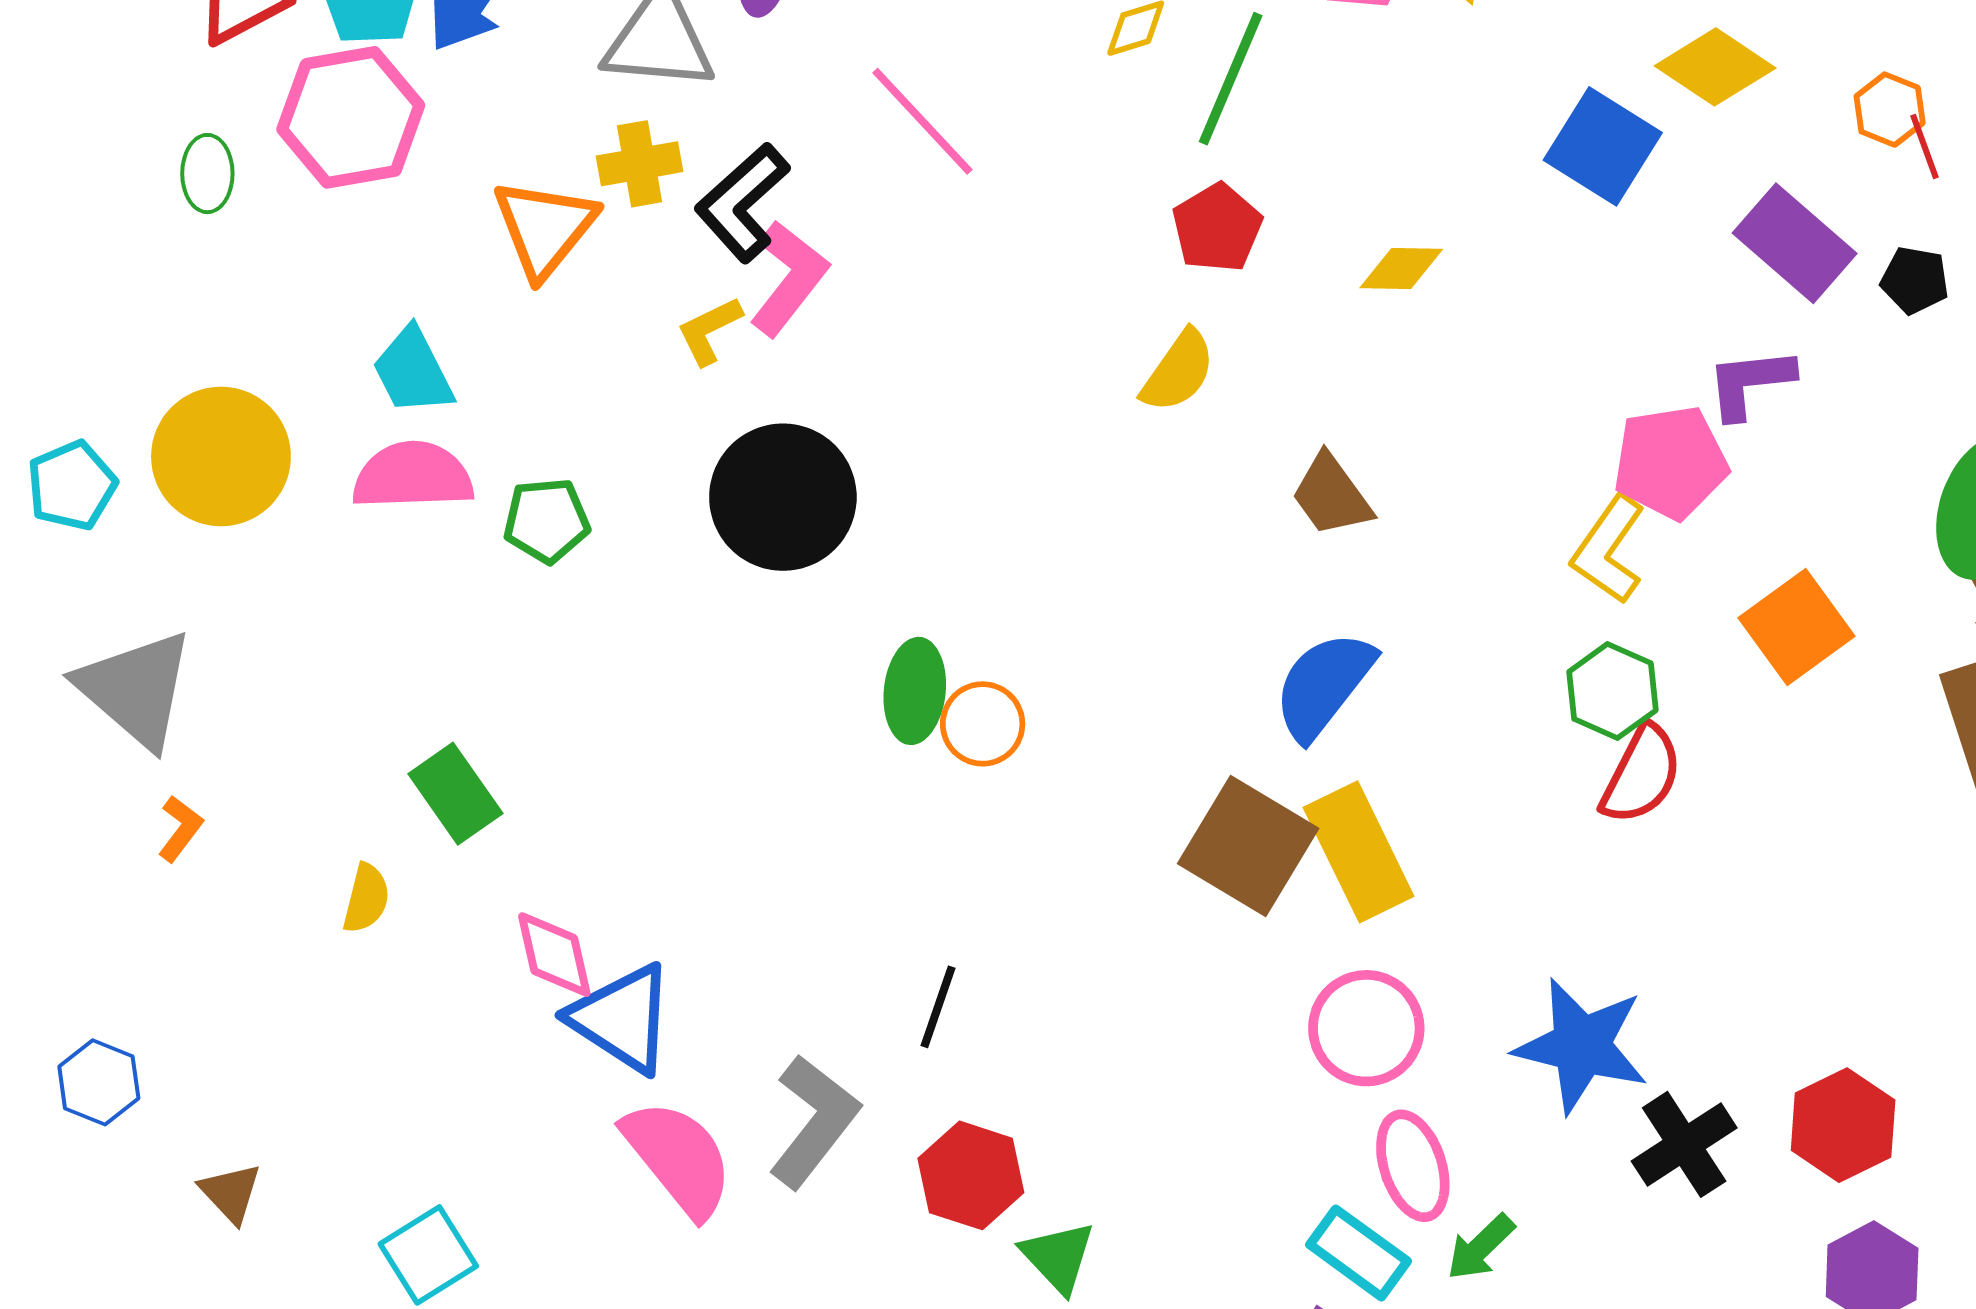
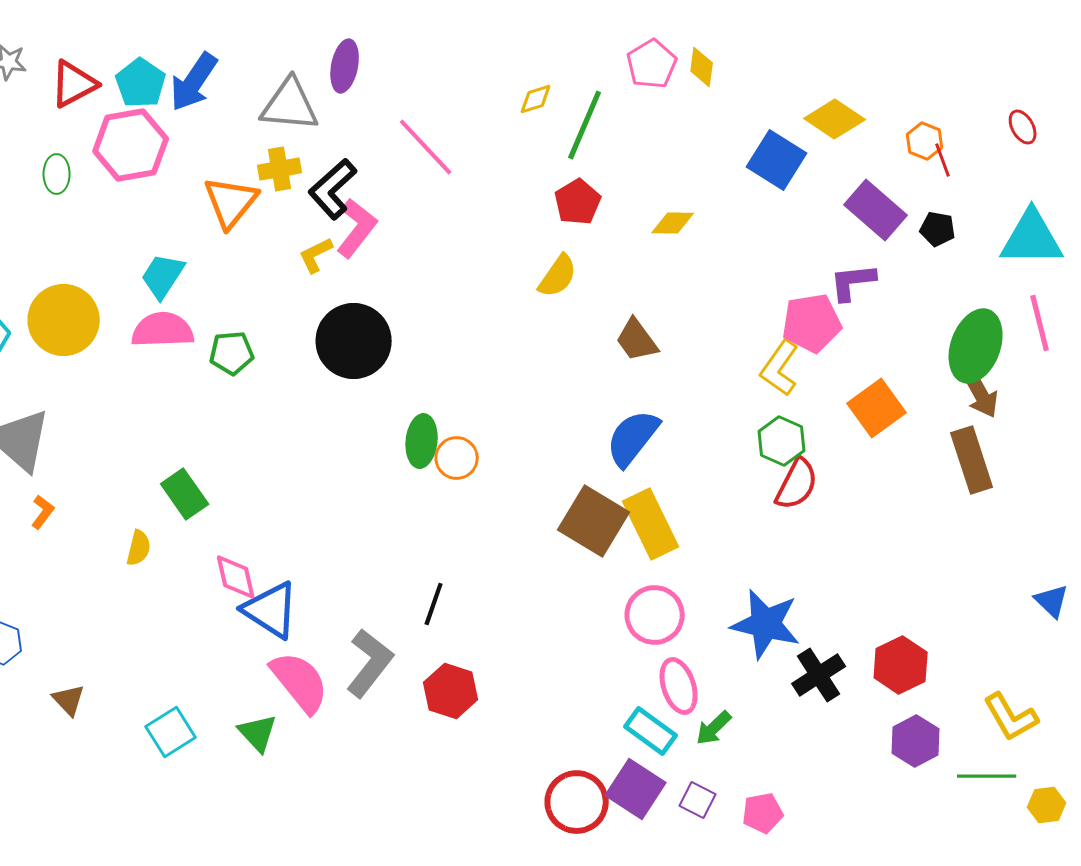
cyan trapezoid: (413, 371) -> (163, 276), turned 60
green triangle: (1058, 1257) -> (258, 733), moved

